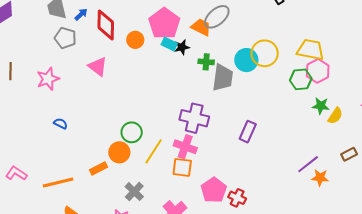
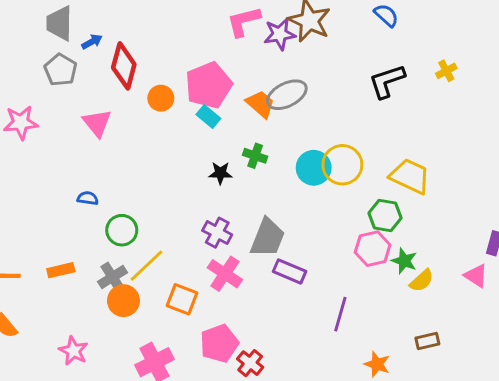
black star: (182, 47) -> (220, 173), moved
pink hexagon: (318, 71) -> (373, 249), moved
gray trapezoid: (223, 78) -> (268, 238), moved
purple cross: (194, 118) -> (217, 233), size x0.7
blue semicircle: (61, 123) -> (88, 198), moved, turned -32
purple rectangle: (248, 132) -> (289, 271), turned 75
pink cross: (185, 147) -> (225, 274), moved
orange circle: (119, 152) -> (123, 301), moved
purple line: (308, 164) -> (340, 314), moved, turned -50
gray cross: (134, 192) -> (112, 277), moved

